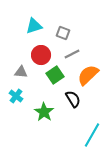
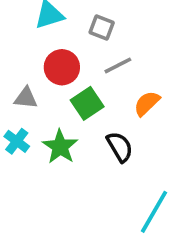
orange semicircle: (88, 75) -> (147, 103), size x0.7
green star: (44, 112) -> (60, 147), moved

